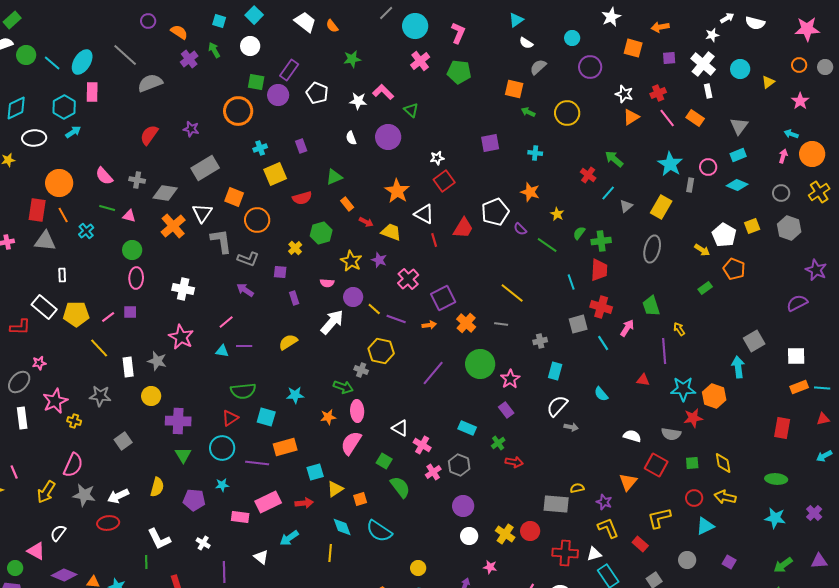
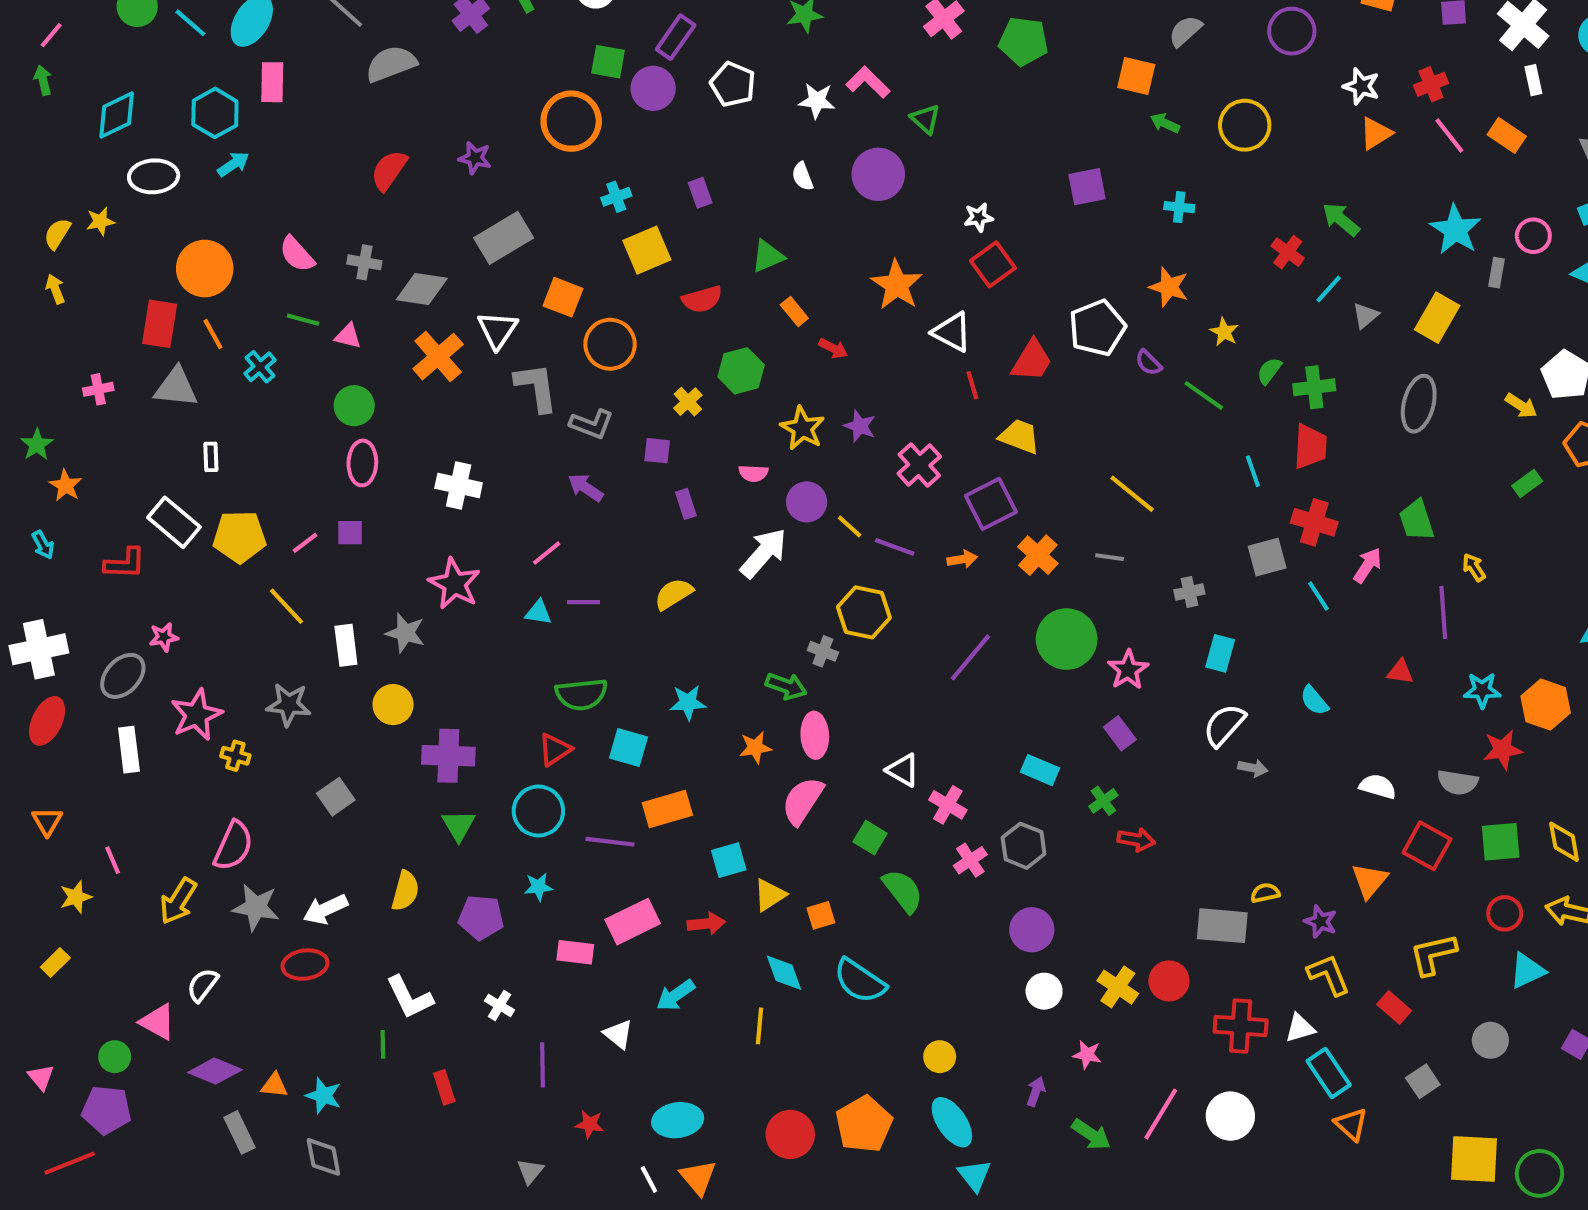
yellow trapezoid: (391, 232) -> (1019, 436), moved
cyan star: (683, 389) -> (1482, 690), size x0.7
green square: (692, 463) -> (1501, 842), size x1.5

